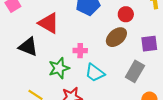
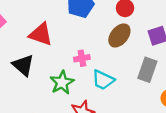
black triangle: (28, 47) -> (23, 65), turned 30

